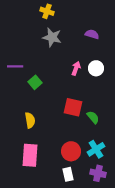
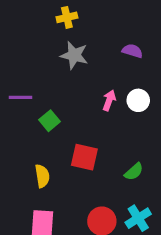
yellow cross: (47, 11) -> (67, 17), turned -32
red square: (73, 107) -> (84, 157), moved
green semicircle: (93, 117) -> (134, 172), turned 88

